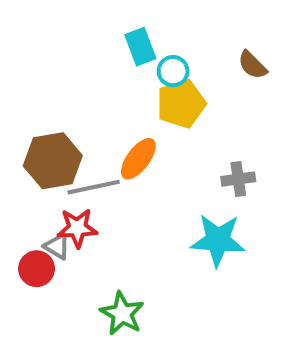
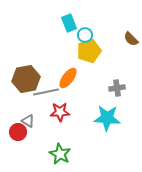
brown semicircle: (252, 65) -> (131, 39), moved
red star: (77, 228) -> (60, 112), moved

